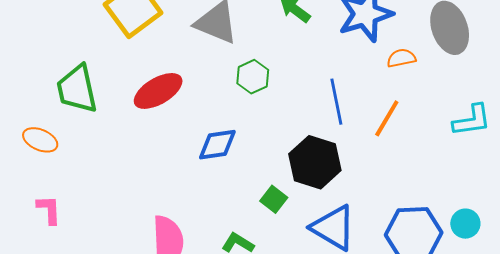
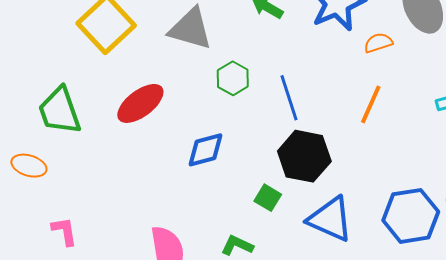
blue line: (336, 102) -> (289, 98), moved
pink L-shape: (49, 210) -> (64, 231), moved

